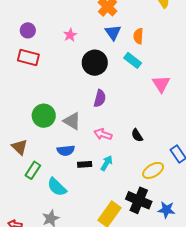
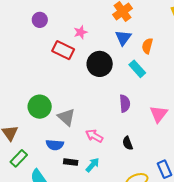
red rectangle: (28, 57) -> (63, 50), moved
pink triangle: (161, 84) -> (159, 114), moved
purple semicircle: (100, 98) -> (125, 104), moved, turned -30

